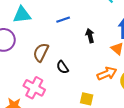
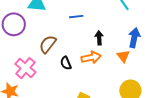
orange arrow: (107, 74) -> (91, 57), moved
pink cross: (34, 88) -> (25, 68), moved

